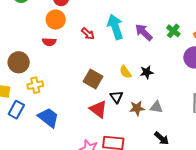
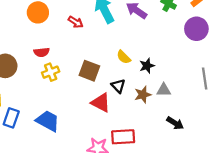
red semicircle: (49, 42) -> (42, 52), moved
black star: (147, 72) -> (147, 66), moved
yellow cross: (35, 85) -> (51, 72), moved

